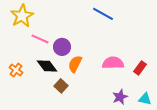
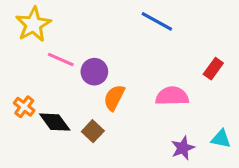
black diamond: (47, 66) -> (55, 122), moved
red rectangle: (140, 68) -> (213, 69), moved
cyan triangle: (145, 99) -> (221, 139), moved

